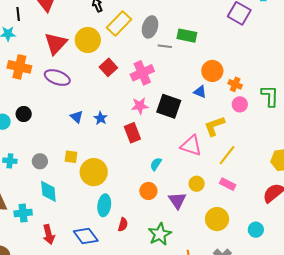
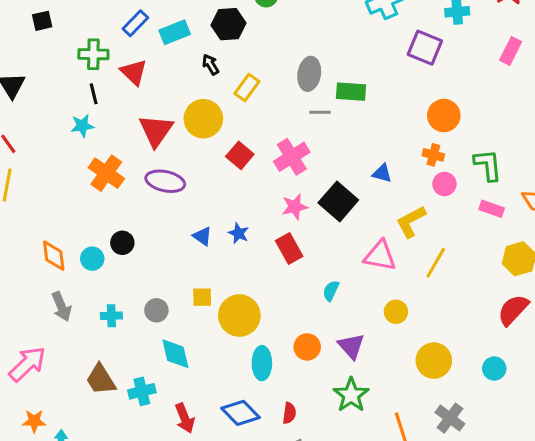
yellow rectangle: (119, 23) -> (247, 87), size x0.7
gray ellipse: (150, 27) -> (309, 74), moved
orange cross: (19, 67) -> (106, 173), turned 30
orange circle: (212, 71) -> (444, 115), moved
black square: (169, 106) -> (338, 201), turned 30
pink rectangle: (228, 184) -> (492, 209), moved
orange circle: (148, 191) -> (307, 347), moved
purple triangle: (177, 200) -> (351, 346), moved
red semicircle: (123, 225) -> (289, 413), moved

